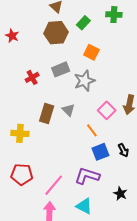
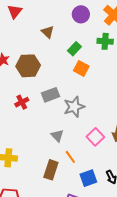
brown hexagon: (56, 33) -> (28, 66), moved
orange square: (91, 52) -> (81, 68), moved
brown rectangle: (47, 114) -> (51, 170), moved
orange line: (92, 130) -> (70, 157), moved

